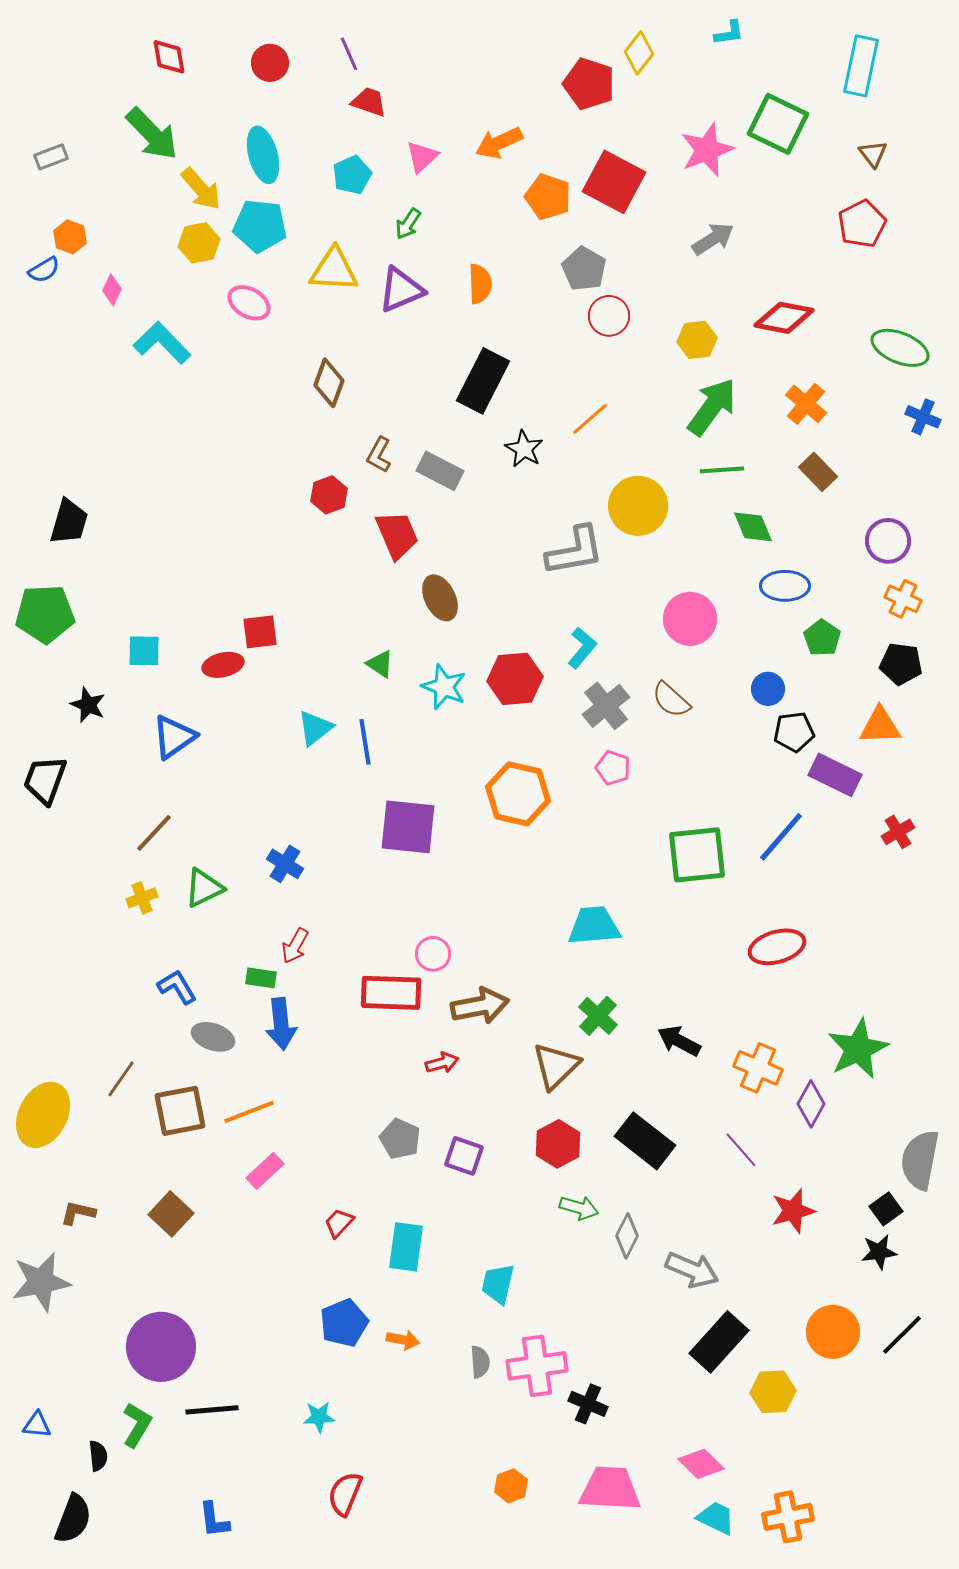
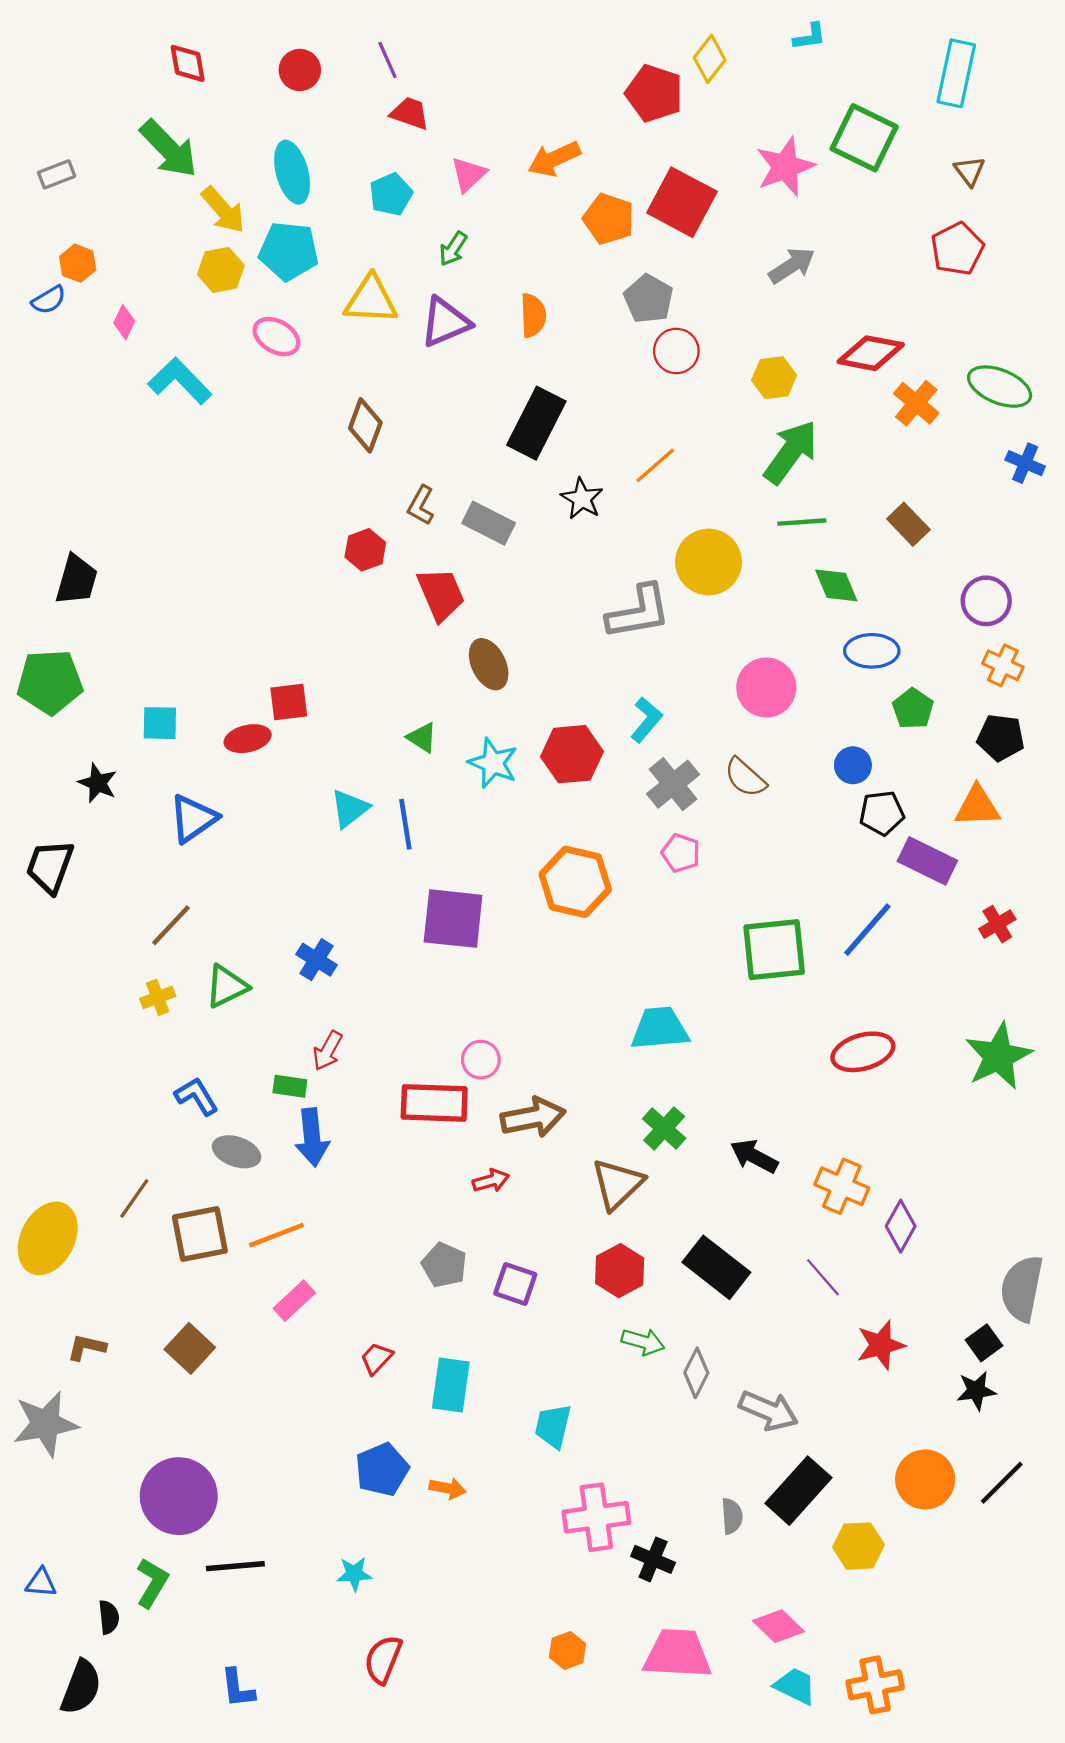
orange cross: (806, 404) -> (916, 403), moved
green star: (858, 1049) -> (998, 1056), moved
gray semicircle: (480, 1362) -> (732, 1516), moved

